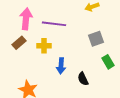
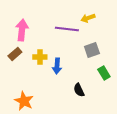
purple line: (54, 24) -> (67, 29), moved
blue arrow: (61, 66) -> (57, 66), moved

